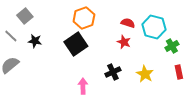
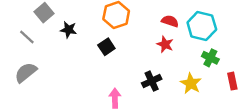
black star: (35, 41) -> (68, 30), moved
black square: (76, 44) -> (106, 47), size x0.6
green cross: (172, 46) -> (210, 58), moved, turned -32

